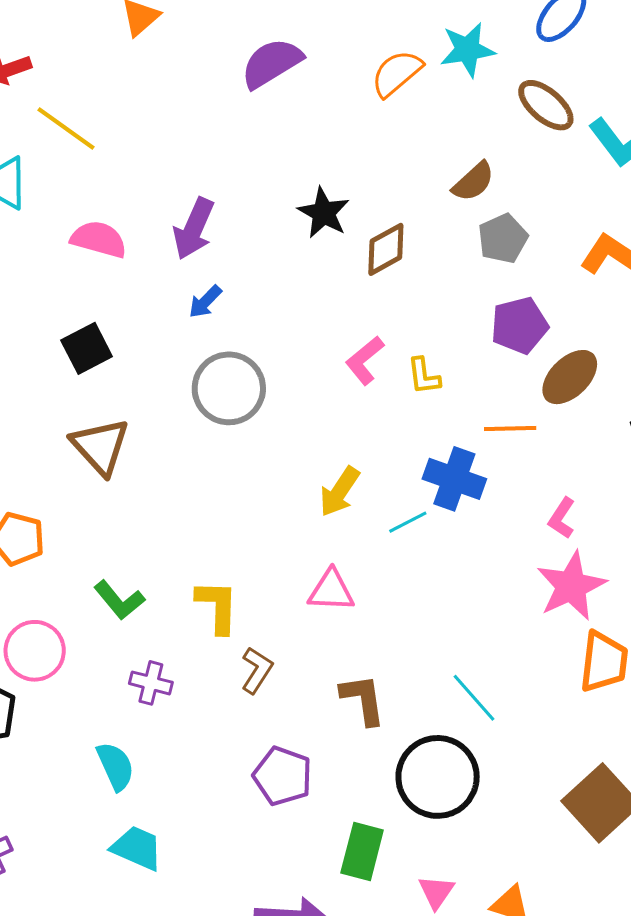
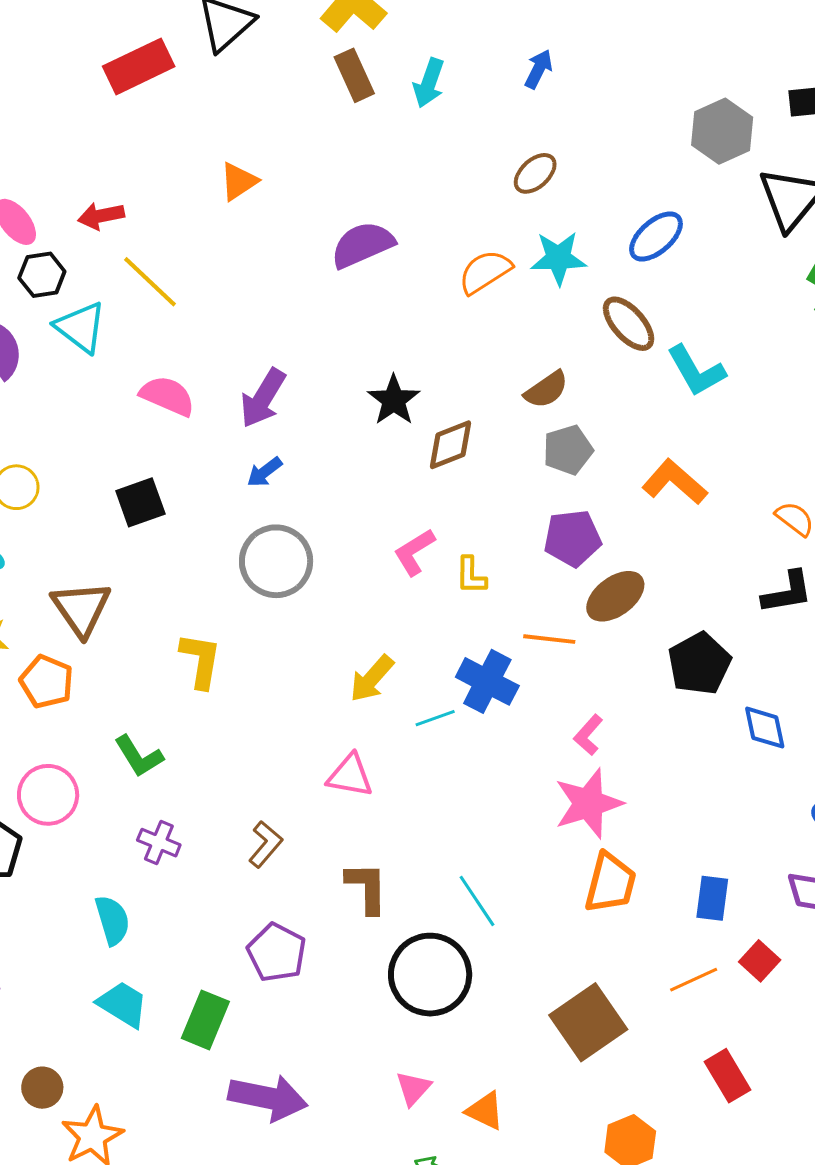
brown triangle: (100, 446) -> (81, 609), moved
yellow L-shape: (217, 606) -> (201, 660), moved
green rectangle: (362, 851) -> (205, 1020), moved

